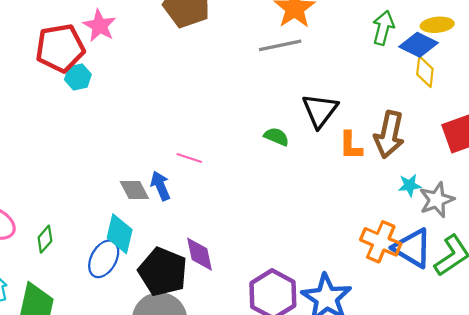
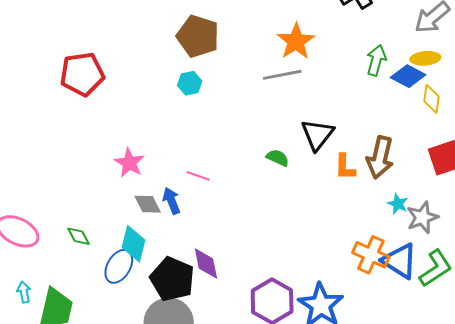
pink star: (100, 26) -> (129, 163), moved
yellow diamond: (425, 72) -> (431, 99), moved
cyan hexagon: (78, 77) -> (190, 83), moved
cyan star: (410, 185) -> (398, 204), turned 30
green diamond: (45, 239) -> (79, 236), moved, turned -70

